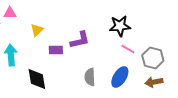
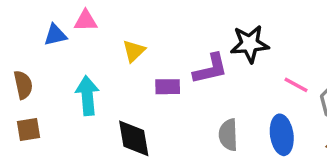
black star: (120, 26) -> (250, 44), moved
blue ellipse: (120, 77) -> (282, 135), turned -40

